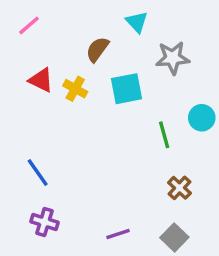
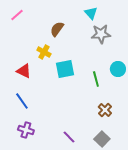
cyan triangle: (137, 22) -> (91, 13), moved
red triangle: (41, 80) -> (24, 71), moved
cyan square: (127, 89) -> (65, 69), moved
purple line: (118, 234) -> (69, 137), turned 64

